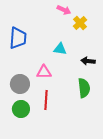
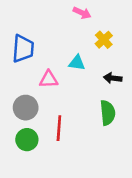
yellow cross: (80, 23) -> (104, 40), moved
pink triangle: (44, 72) -> (49, 79), moved

